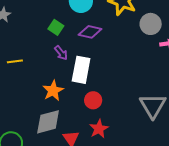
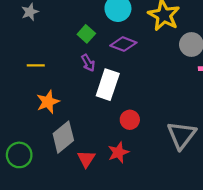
orange star: (53, 91) -> (48, 102), moved
red circle: (93, 100) -> (130, 120), moved
gray diamond: (48, 122) -> (63, 137), turned -32

